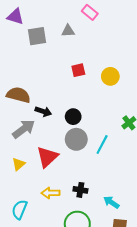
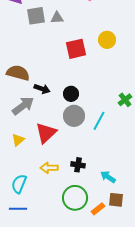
gray triangle: (68, 31) -> (57, 18), moved
red square: (78, 70) -> (76, 49), size x1.5
yellow circle: (110, 76) -> (107, 40), moved

